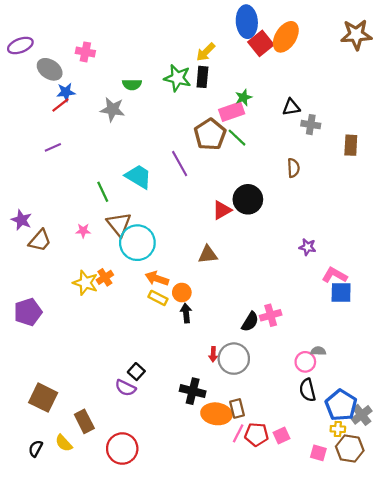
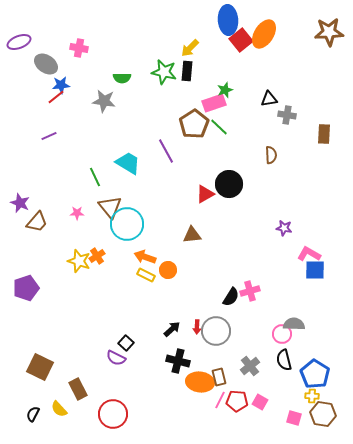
black arrow: (186, 313) -> (172, 329), moved, turned 54
gray semicircle: (318, 351) -> (294, 324), size x1.5
gray cross: (362, 415) -> (250, 366), moved
pink square: (281, 436) -> (260, 402), turned -35

